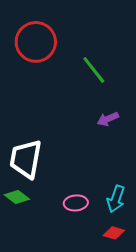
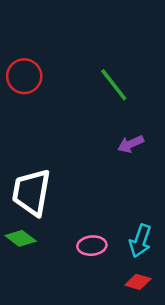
red circle: (36, 42) -> (24, 76), moved, size x0.7

